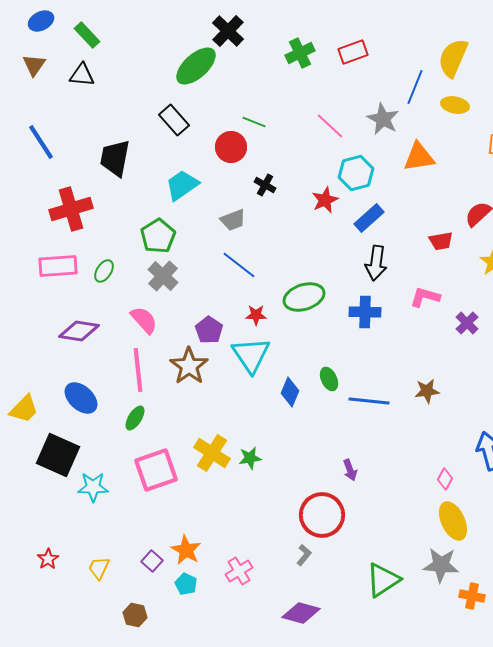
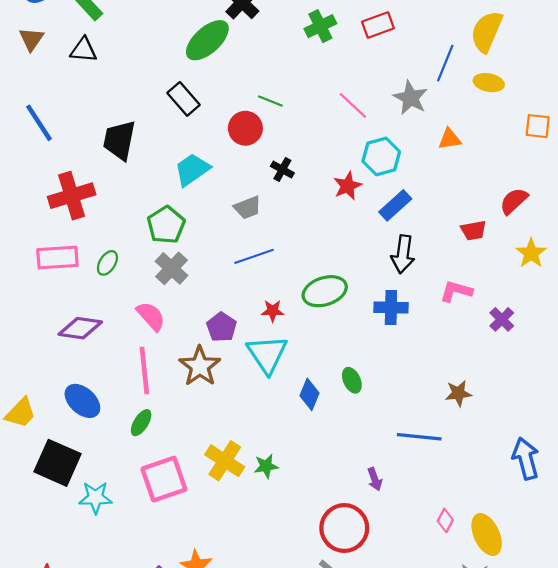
orange triangle: (419, 157) -> (450, 139), size x0.7
blue line: (239, 265) -> (254, 256), turned -57
blue line: (369, 401) -> (419, 437), moved
pink diamond: (445, 479) -> (445, 520), moved

